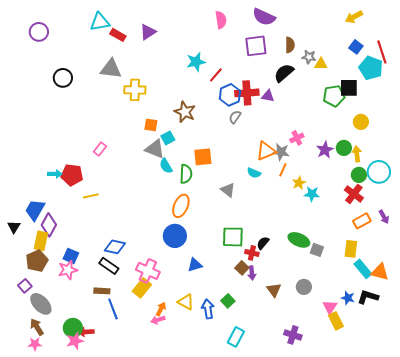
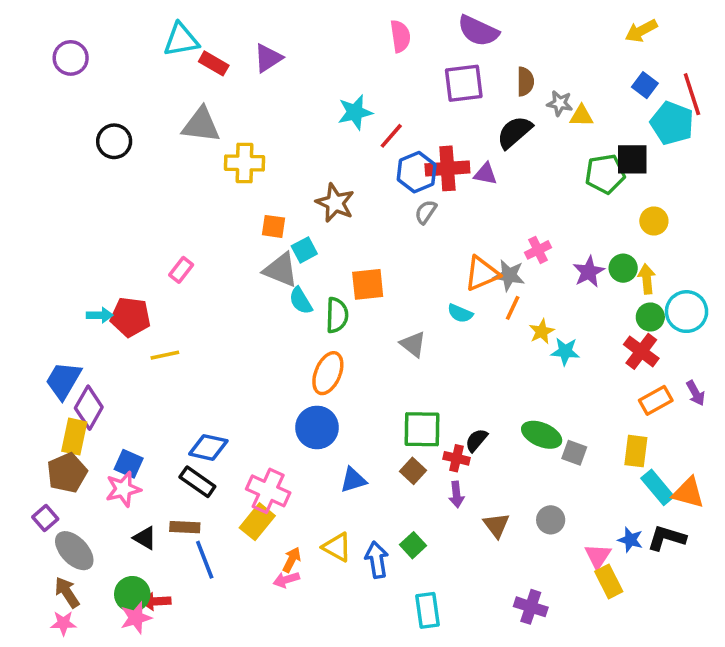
black triangle: (14, 227) -> (145, 538), moved, turned -32
brown square: (242, 268) -> (413, 471), moved
cyan rectangle: (236, 337) -> (427, 610), turned -36

